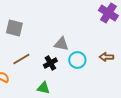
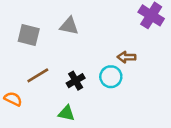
gray triangle: (61, 44) -> (69, 26), moved
brown arrow: (106, 57) -> (126, 57), moved

